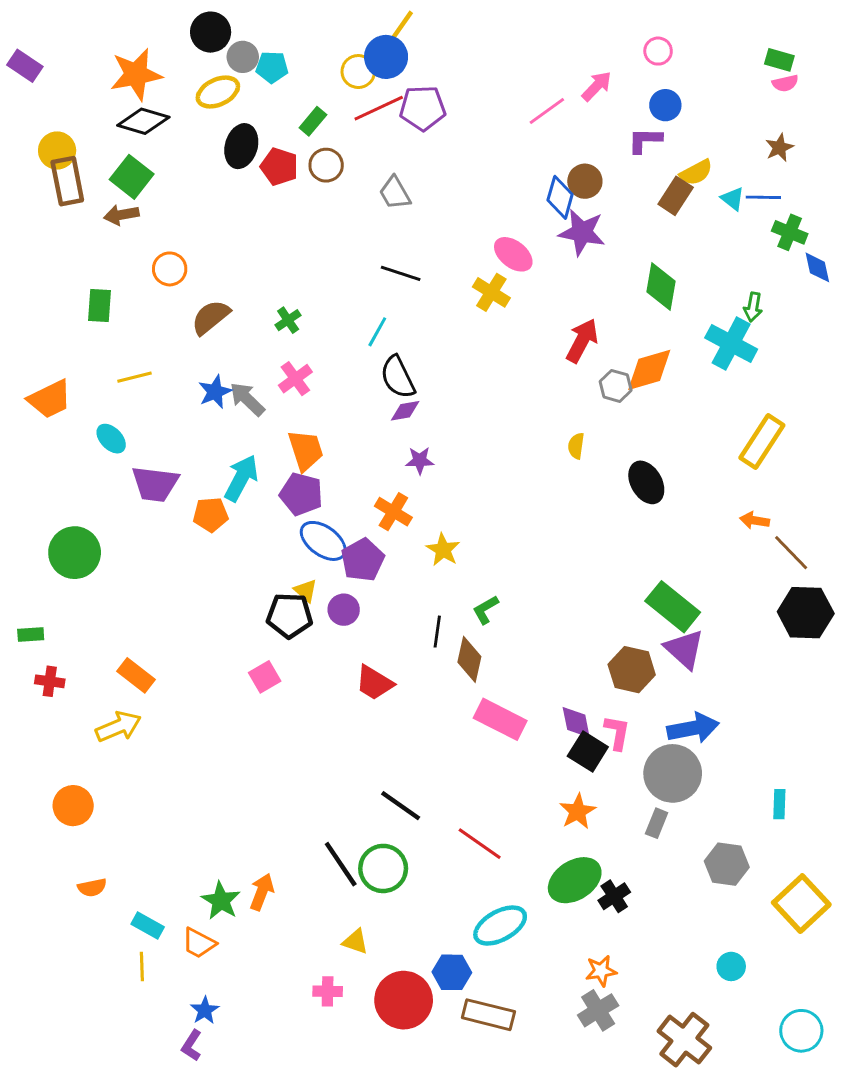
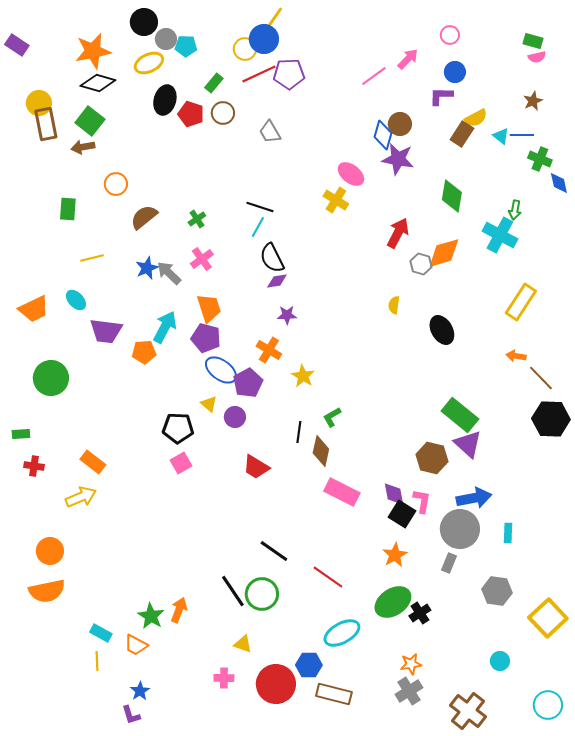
black line: (401, 273) -> (260, 207), moved
orange trapezoid: (50, 399) -> (34, 309), moved
black pentagon: (290, 616) -> (178, 428), moved
cyan rectangle: (779, 804) -> (508, 533), moved
orange semicircle: (92, 887) -> (47, 591), moved, size x1.8
purple L-shape: (192, 1045) -> (131, 715), turned -50

